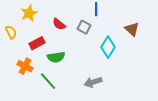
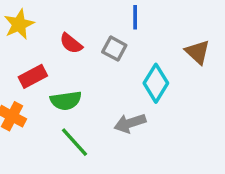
green line: (48, 81) -> (74, 142), moved
gray arrow: (93, 82) -> (130, 123), moved

